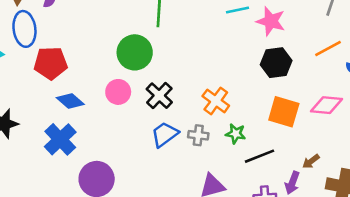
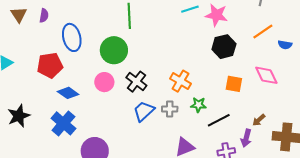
blue ellipse: (24, 29) -> (72, 37), moved
pink diamond: (327, 105) -> (266, 75), turned 65
orange square: (284, 112) -> (234, 84), size x0.7

